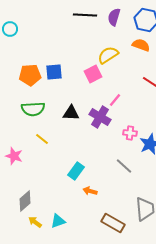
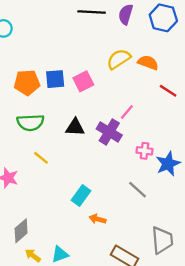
orange semicircle: (141, 45) -> (148, 63), moved
pink square: (93, 74) -> (83, 81), moved

